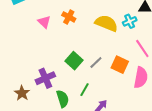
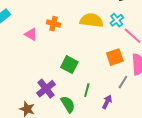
cyan cross: (130, 21) -> (117, 20), moved
gray line: (96, 63) -> (123, 82), moved
orange square: (120, 65) -> (115, 57), turned -30

